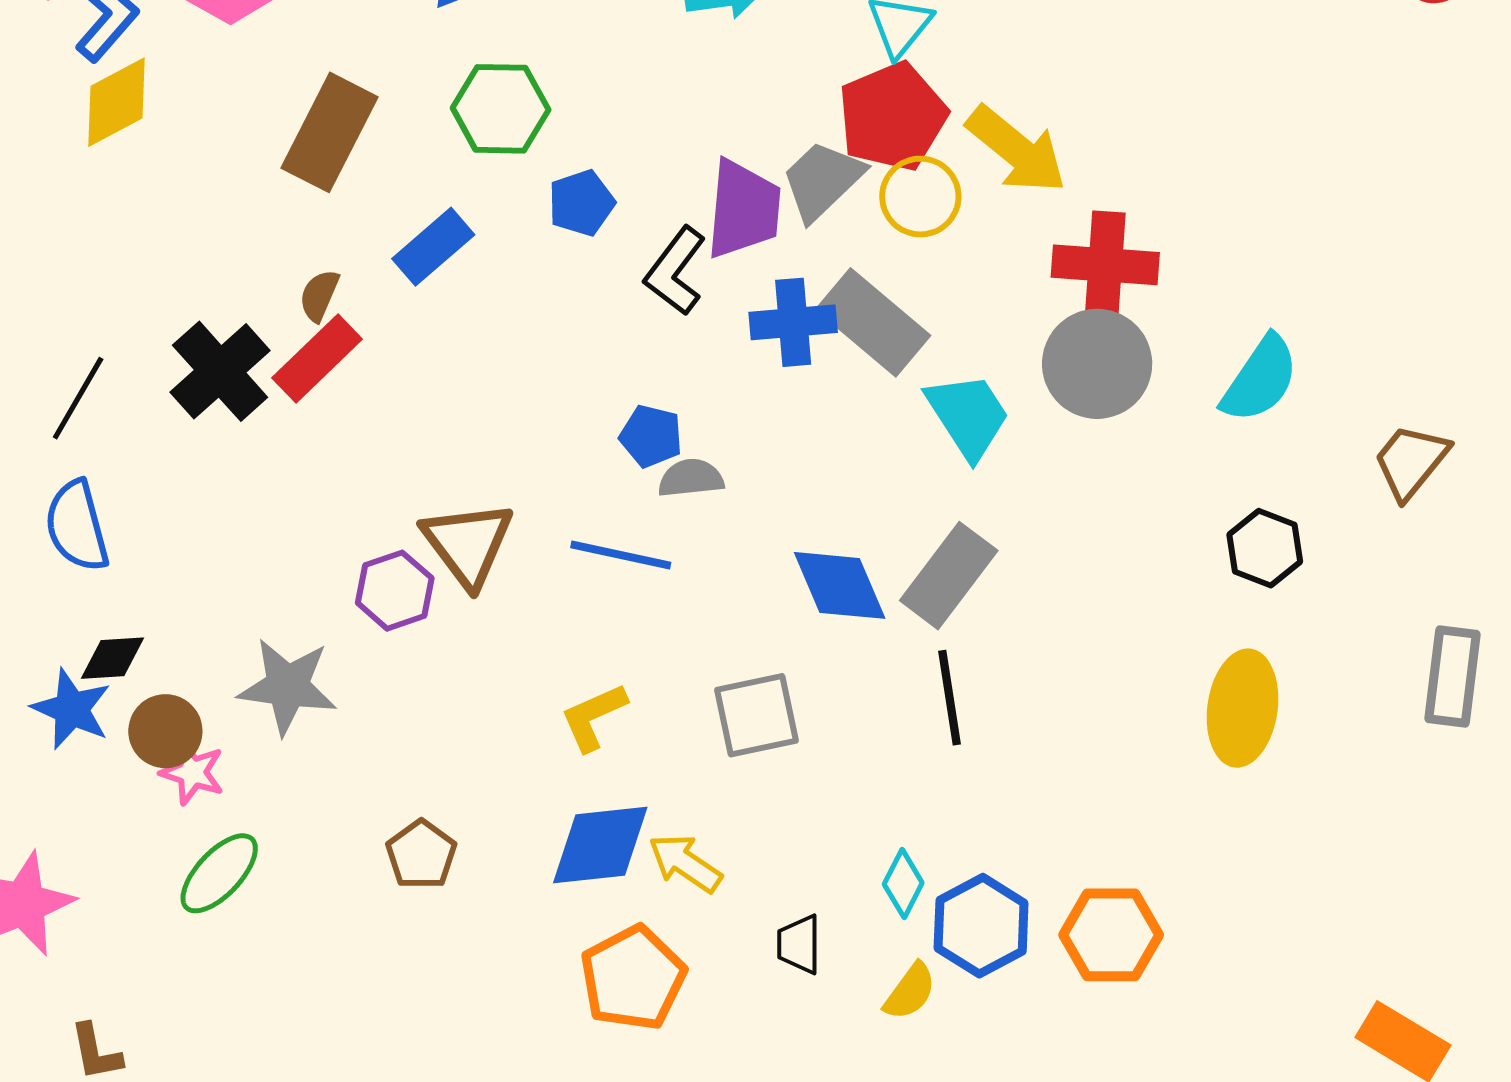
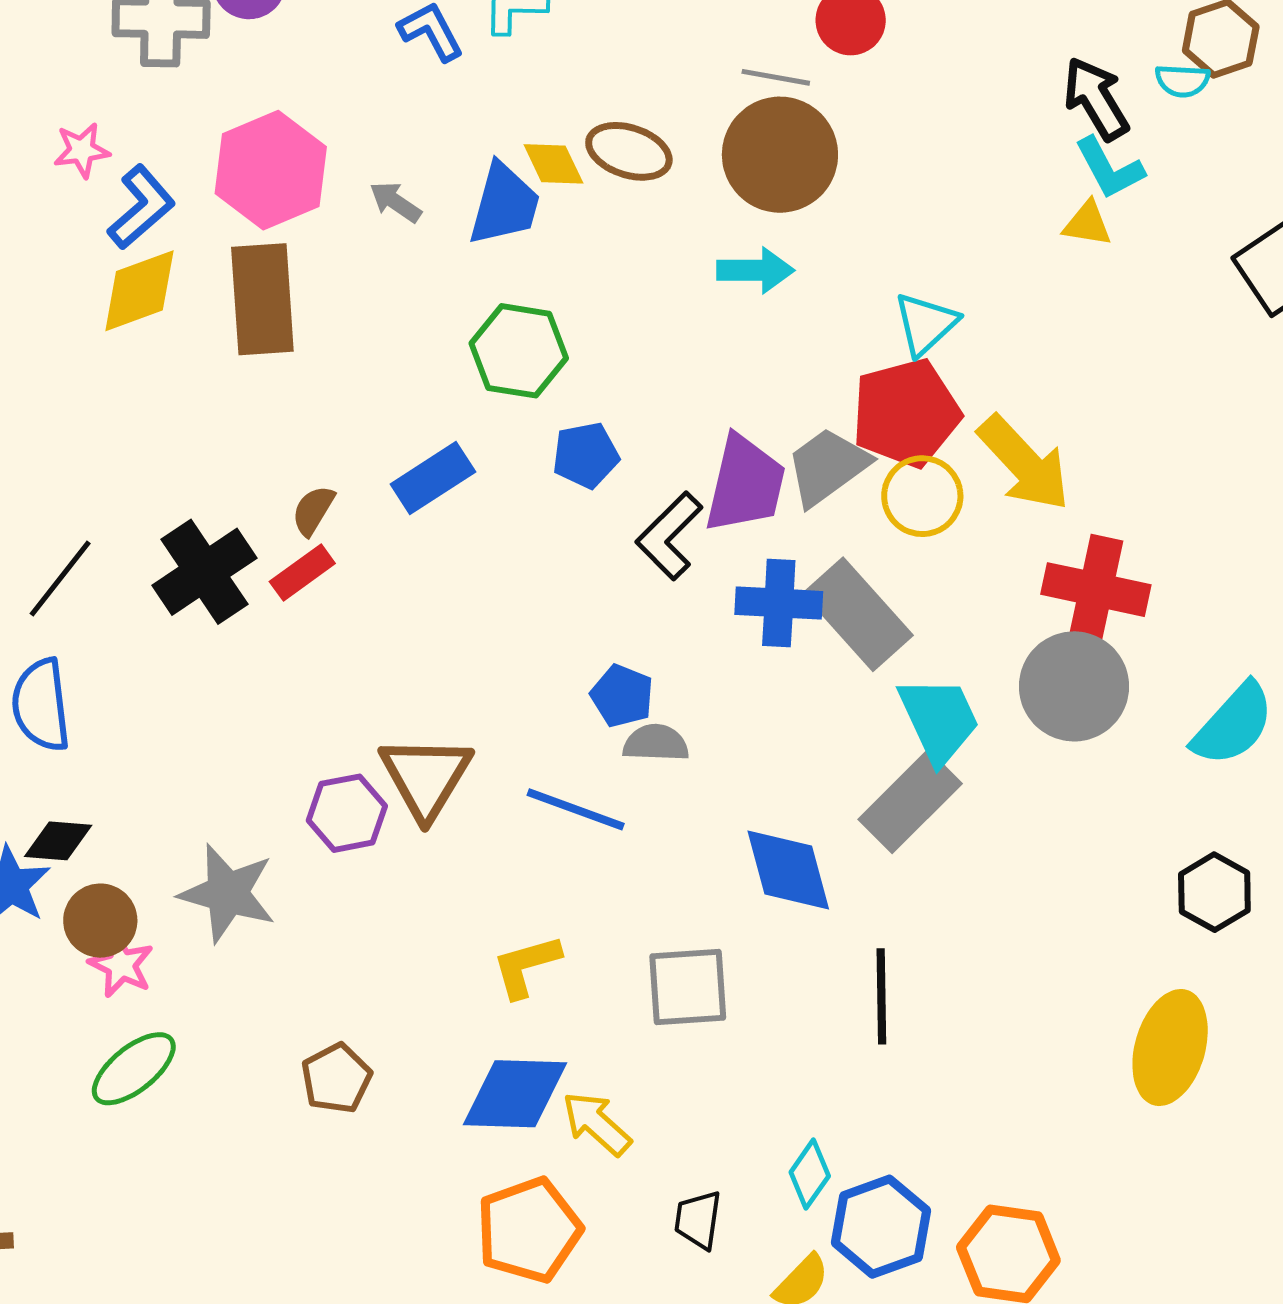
brown rectangle: (329, 132) -> (262, 299), moved, turned -39
red rectangle: (317, 358) -> (302, 573), size x0.7
gray rectangle: (949, 576) -> (910, 801), moved

